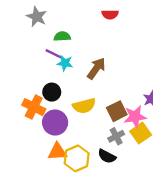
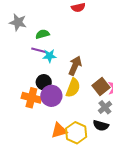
brown arrow: (96, 68) -> (75, 66), moved
yellow semicircle: (84, 106) -> (73, 88), turned -42
purple circle: (55, 123) -> (51, 96), moved

